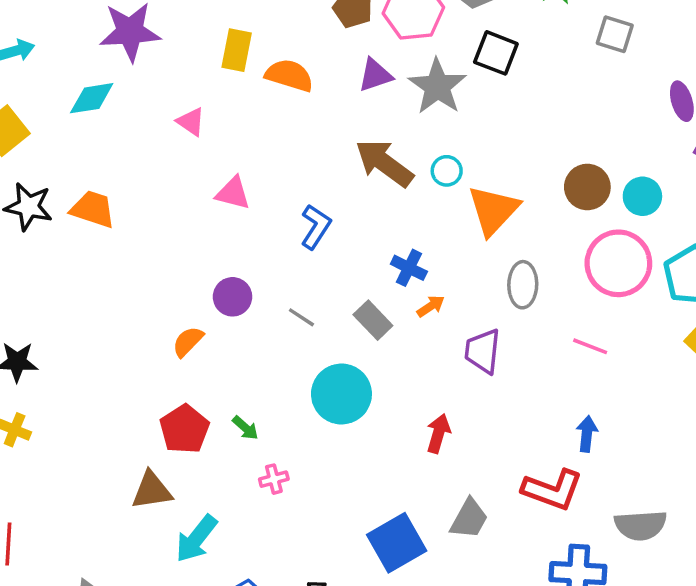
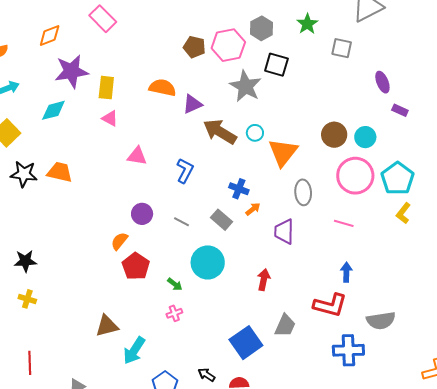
yellow rectangle: (237, 50) -> (106, 88), moved
purple triangle: (375, 75) -> (192, 104), moved
green arrow: (245, 428) -> (175, 284), moved
red pentagon: (184, 429) -> (136, 266), moved

